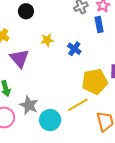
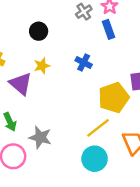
black circle: (26, 11) -> (39, 31), moved
yellow star: (47, 40) -> (42, 66), moved
cyan circle: (50, 120) -> (95, 159), moved

